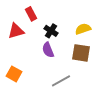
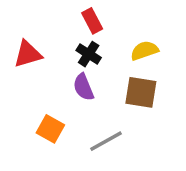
red rectangle: (31, 14) -> (92, 21), moved
orange square: (14, 74) -> (50, 129), moved

